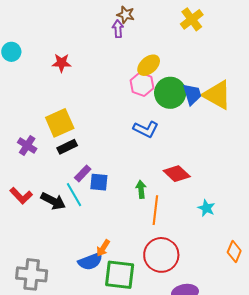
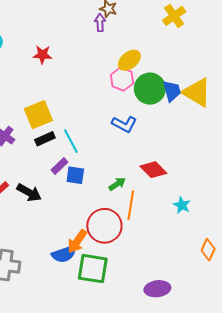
green arrow: (141, 189) -> (117, 184), turned 60
cyan line: (74, 195) -> (71, 141), moved
orange arrow: (103, 248) -> (77, 241), size x1.4
red circle: (161, 255) -> (104, 226), moved

